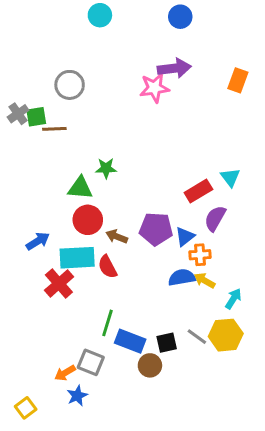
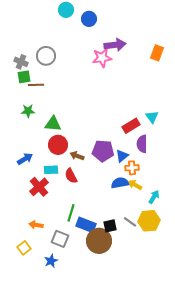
blue circle: (180, 17) -> (89, 19), moved
gray cross: (18, 114) -> (21, 62), moved, turned -32
green star: (106, 168) -> (28, 111), moved
purple semicircle: (215, 218) -> (142, 144), turned -30
cyan rectangle: (77, 258) -> (51, 170), size x0.6
brown circle: (150, 365) -> (99, 241), size x1.6
orange arrow: (65, 373) -> (36, 225), moved, turned 40
yellow square: (26, 408) -> (24, 248), moved

